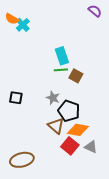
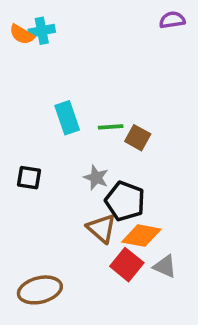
purple semicircle: (95, 11) -> (172, 20), turned -48
cyan cross: (23, 25) -> (42, 31), moved, turned 32
cyan rectangle: (62, 56) -> (67, 118), moved

